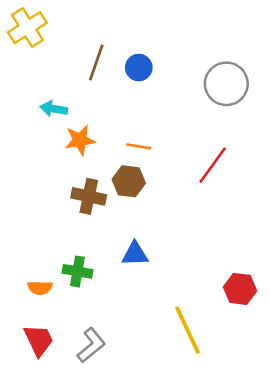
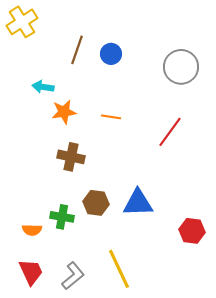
brown hexagon: (129, 181) -> (96, 203), moved
blue triangle: (135, 254) -> (138, 203), moved, size x1.4
yellow line: (188, 330) -> (119, 269), moved

